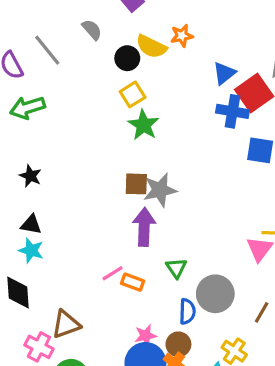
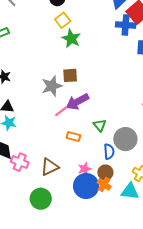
gray star: (160, 190) -> (52, 86), moved
purple arrow: (144, 227) -> (77, 102), turned -115
pink line: (113, 273) -> (61, 111), moved
brown triangle: (66, 324) -> (50, 167), moved
pink cross: (39, 347) -> (20, 162), moved

